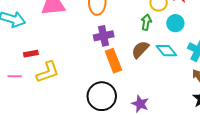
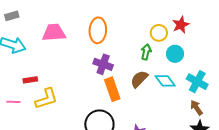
purple cross: (104, 36) -> (103, 64), turned 30

